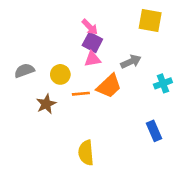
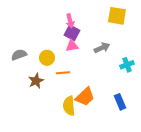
pink arrow: (90, 27) -> (70, 21), turned 32
orange trapezoid: (109, 86) -> (85, 97), moved
yellow semicircle: (86, 153) -> (69, 106), moved

